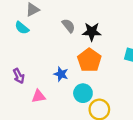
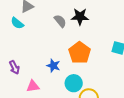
black star: (92, 32) -> (80, 17), moved

